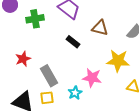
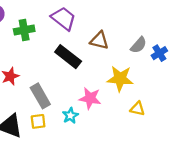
black rectangle: (73, 42) -> (68, 57), size x1.6

